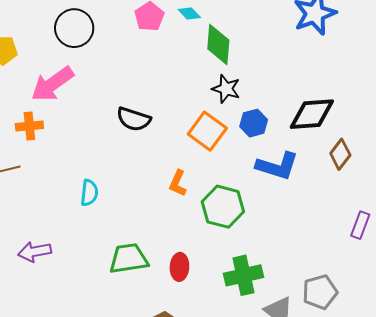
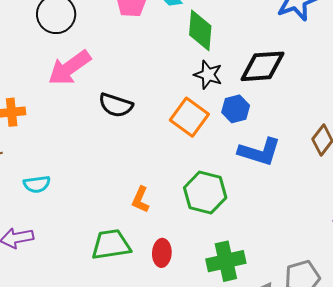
pink arrow: (52, 84) -> (69, 68), moved
black diamond: (312, 114) -> (262, 66), moved
orange L-shape: (178, 183) -> (140, 200), moved
cyan semicircle: (89, 193) -> (37, 184), moved, turned 76

